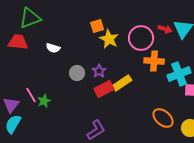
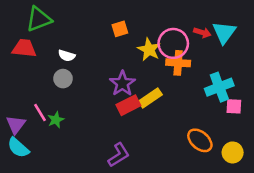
yellow star: (109, 39) -> (149, 49), moved
orange cross: (154, 61) -> (178, 63), moved
purple star: (99, 71) -> (122, 83), size x1.5
gray circle: (77, 73) -> (63, 79), moved
cyan semicircle: (13, 124) -> (18, 148), turned -78

